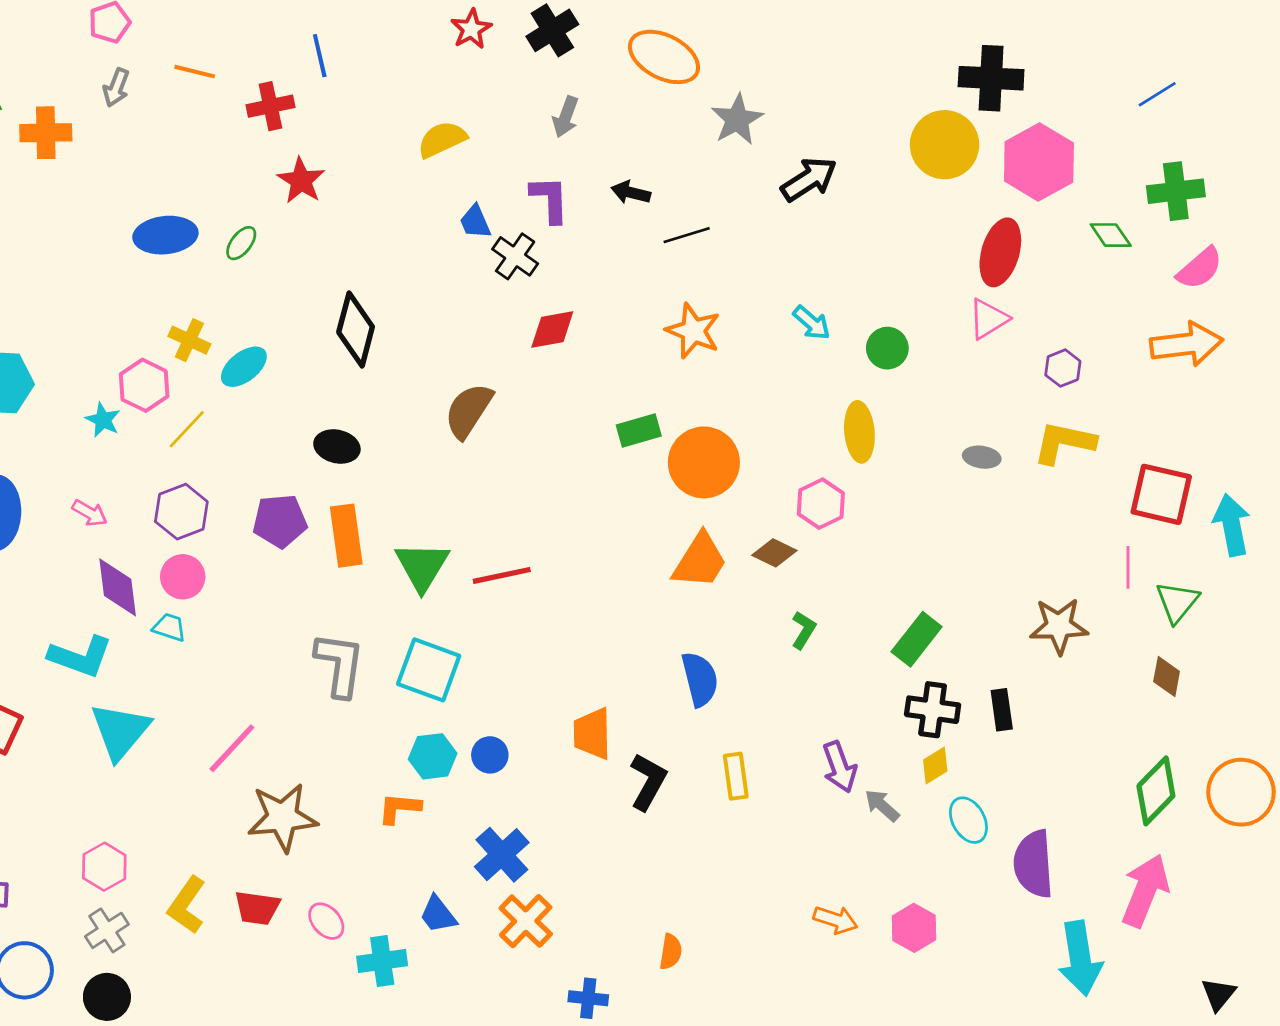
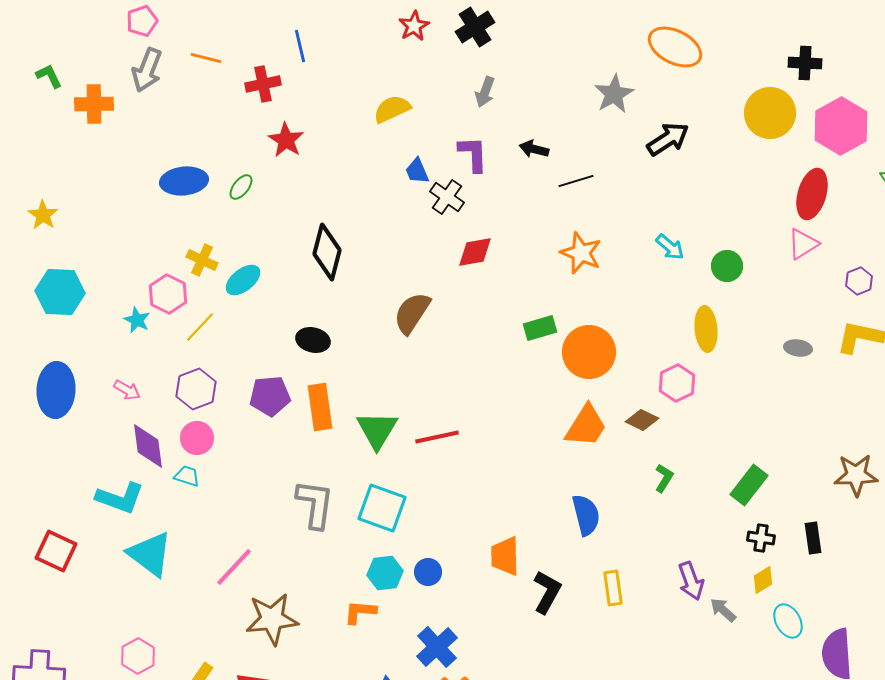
orange ellipse: (664, 57) -> (675, 47), moved
black cross: (991, 78) -> (805, 63), size x0.7
gray arrow: (116, 88) -> (147, 70), size x1.5
black cross: (933, 710) -> (761, 538), size x0.7
cyan triangle: (120, 731) -> (150, 554), turned -33

